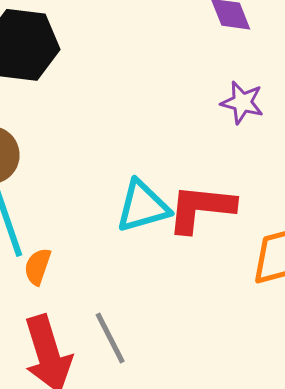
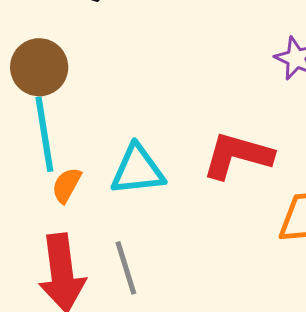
cyan triangle: (143, 206) -> (138, 170), moved

